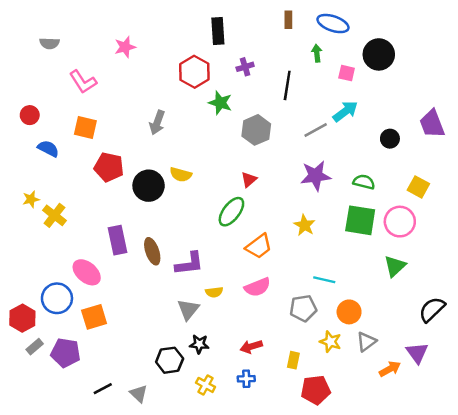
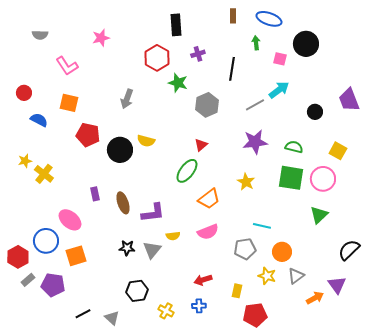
purple rectangle: (118, 240) -> (95, 194), size x0.6
black star: (199, 344) -> (127, 248), moved

